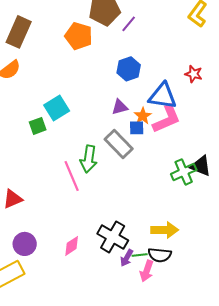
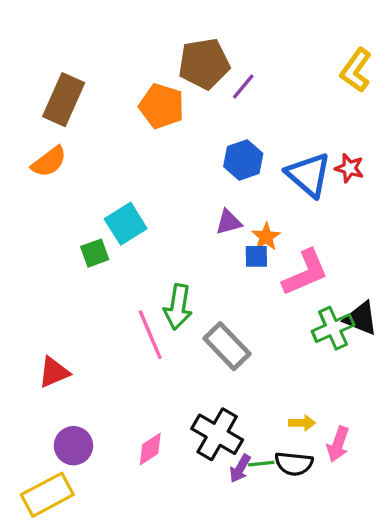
blue triangle: (163, 96) -> (309, 175), moved, turned 32
pink L-shape: (167, 119) -> (305, 273), moved
gray rectangle: (119, 144) -> (227, 346), moved
yellow arrow: (165, 230) -> (302, 423), size x0.6
pink arrow: (147, 271) -> (338, 444), moved

